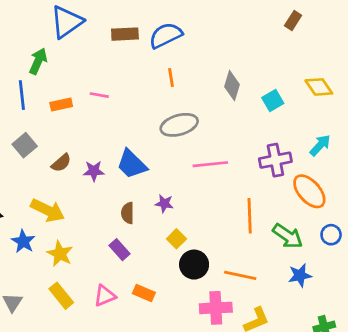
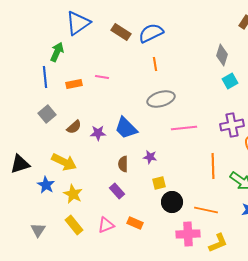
brown rectangle: (125, 34) -> (121, 32), turned 36
gray diamond: (232, 86) -> (222, 55), moved
yellow square: (176, 239) -> (159, 183), turned 32

